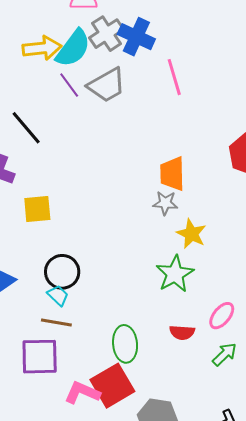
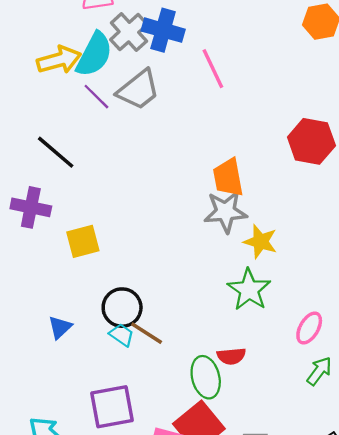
gray star: (165, 203) -> (226, 212), size x1.5
brown line: (56, 322) -> (147, 333), moved, turned 32
red semicircle: (182, 332) -> (231, 356), moved

